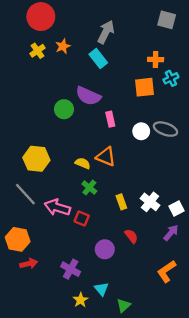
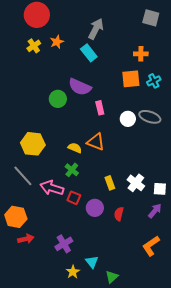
cyan cross: (171, 78) -> (154, 81), moved
green cross: (89, 188) -> (72, 170), moved
white square: (176, 208) -> (160, 189), turned 32
red semicircle: (131, 236) -> (119, 214), turned -128
purple circle: (105, 249) -> (95, 208), moved
purple cross: (71, 269) -> (64, 244), turned 30

